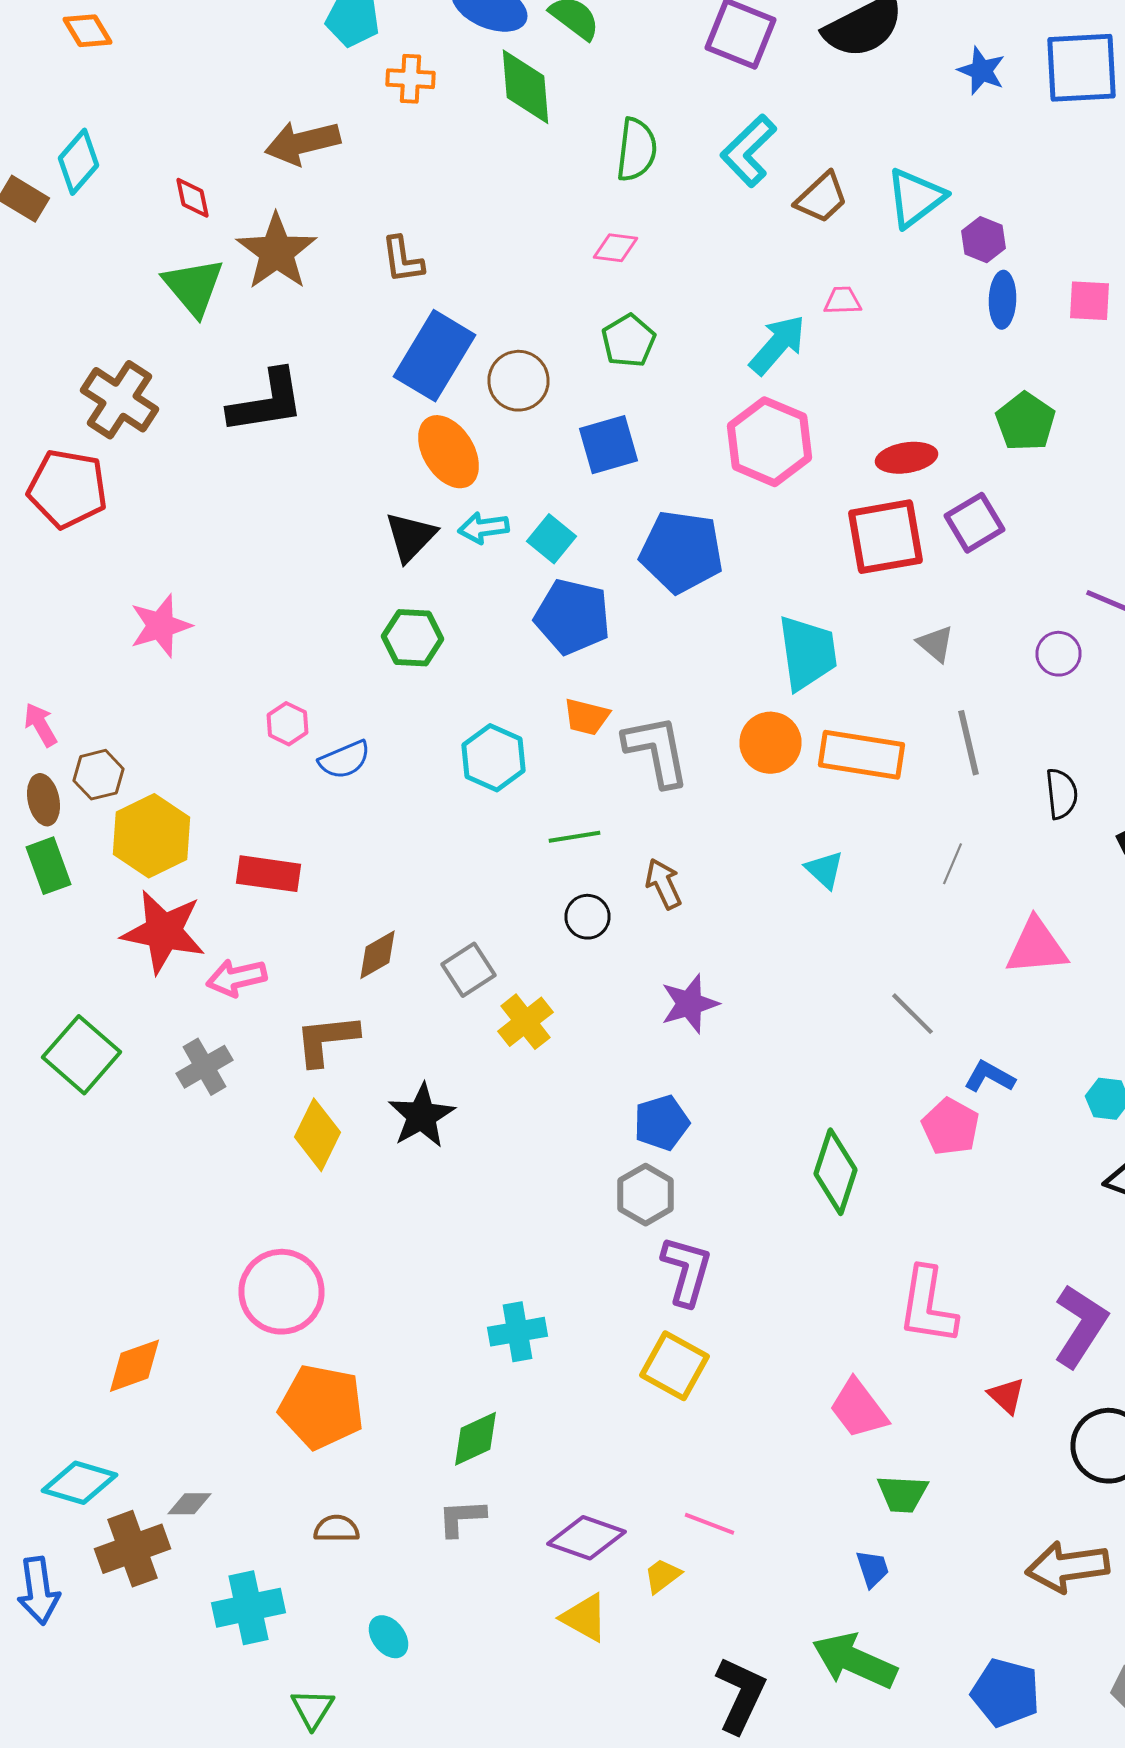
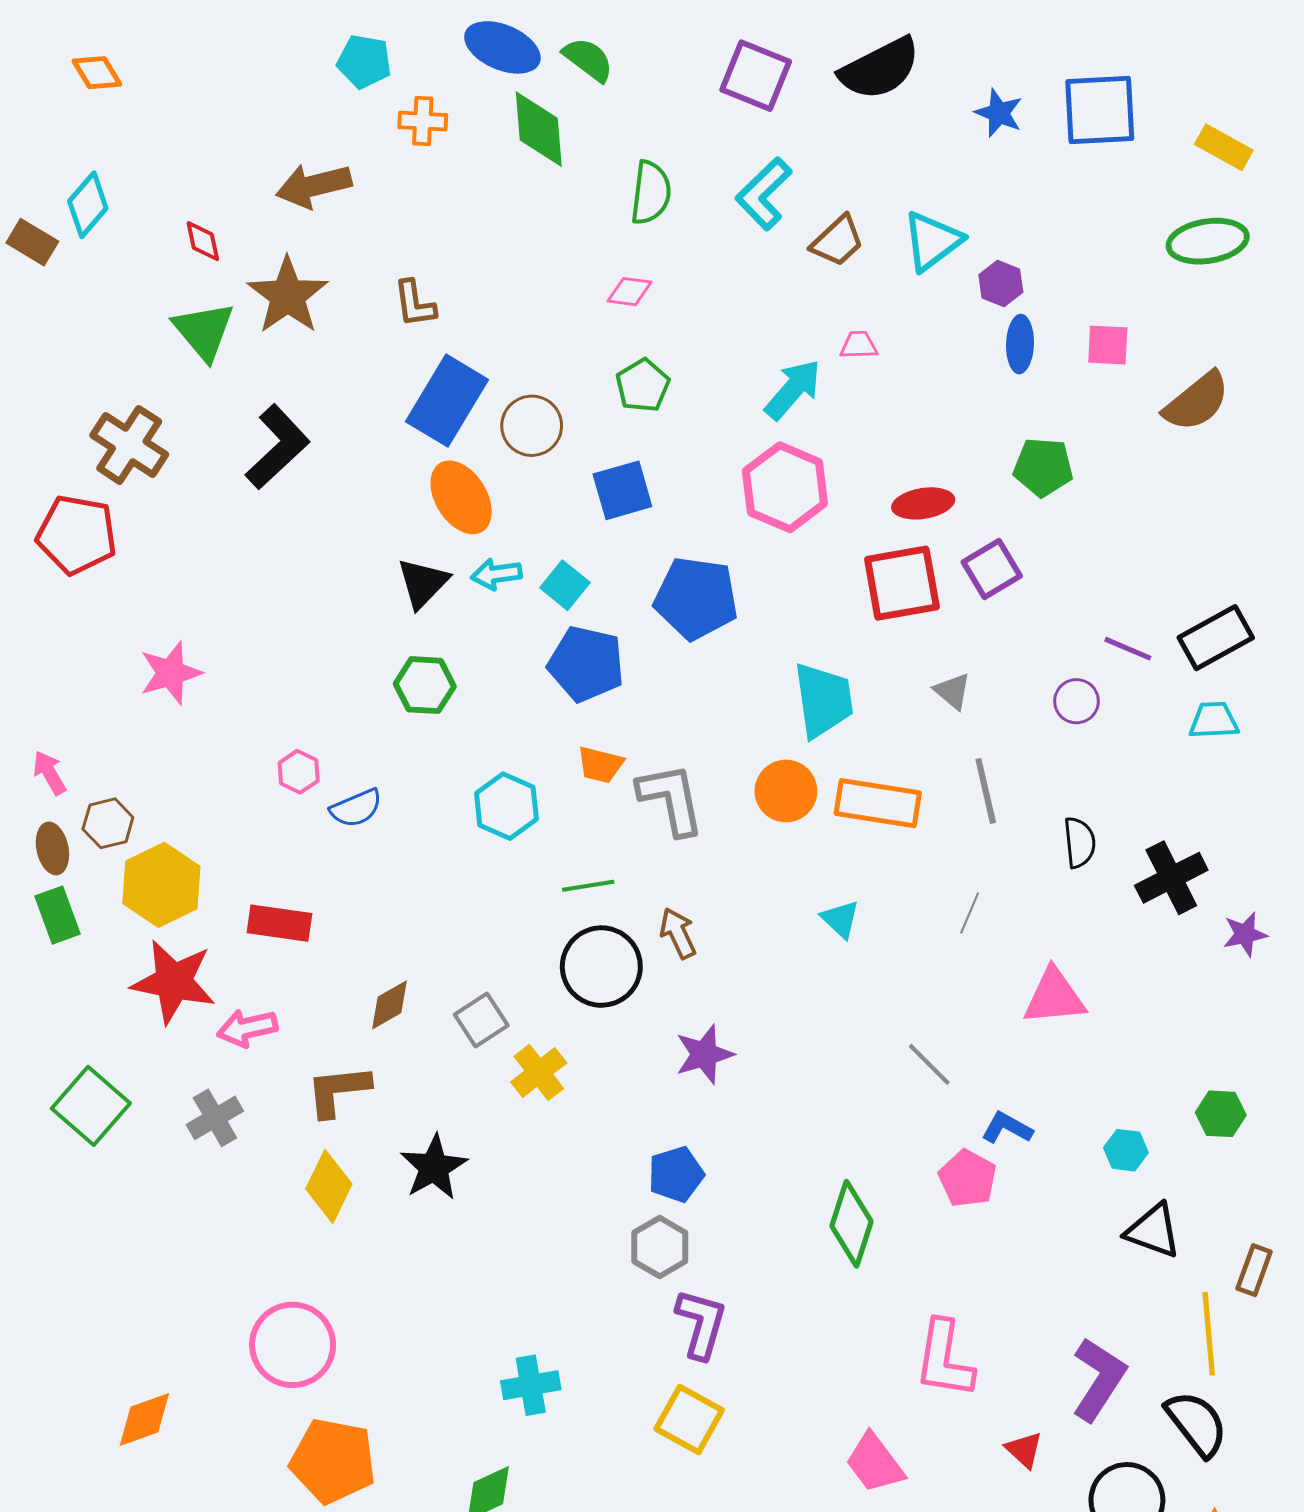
black L-shape: (266, 402) -> (277, 447), turned -34
green pentagon: (1026, 422) -> (1043, 467), turned -30
black circle: (588, 917) -> (601, 967), size x1.8

